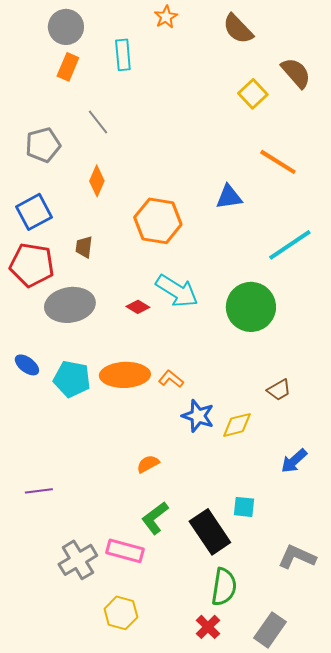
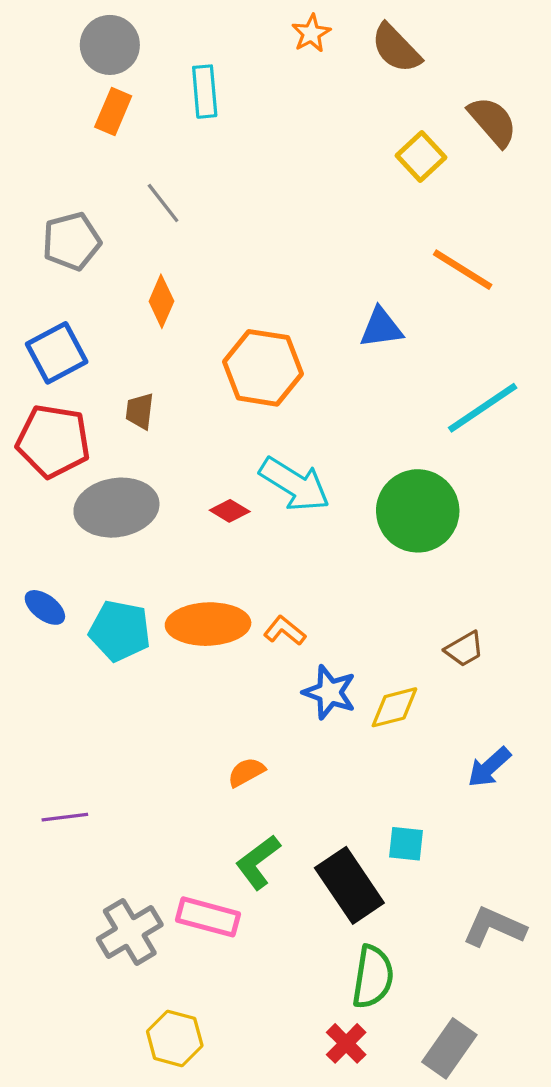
orange star: (166, 17) -> (311, 33), moved
yellow hexagon: (121, 613) -> (175, 1038), moved

